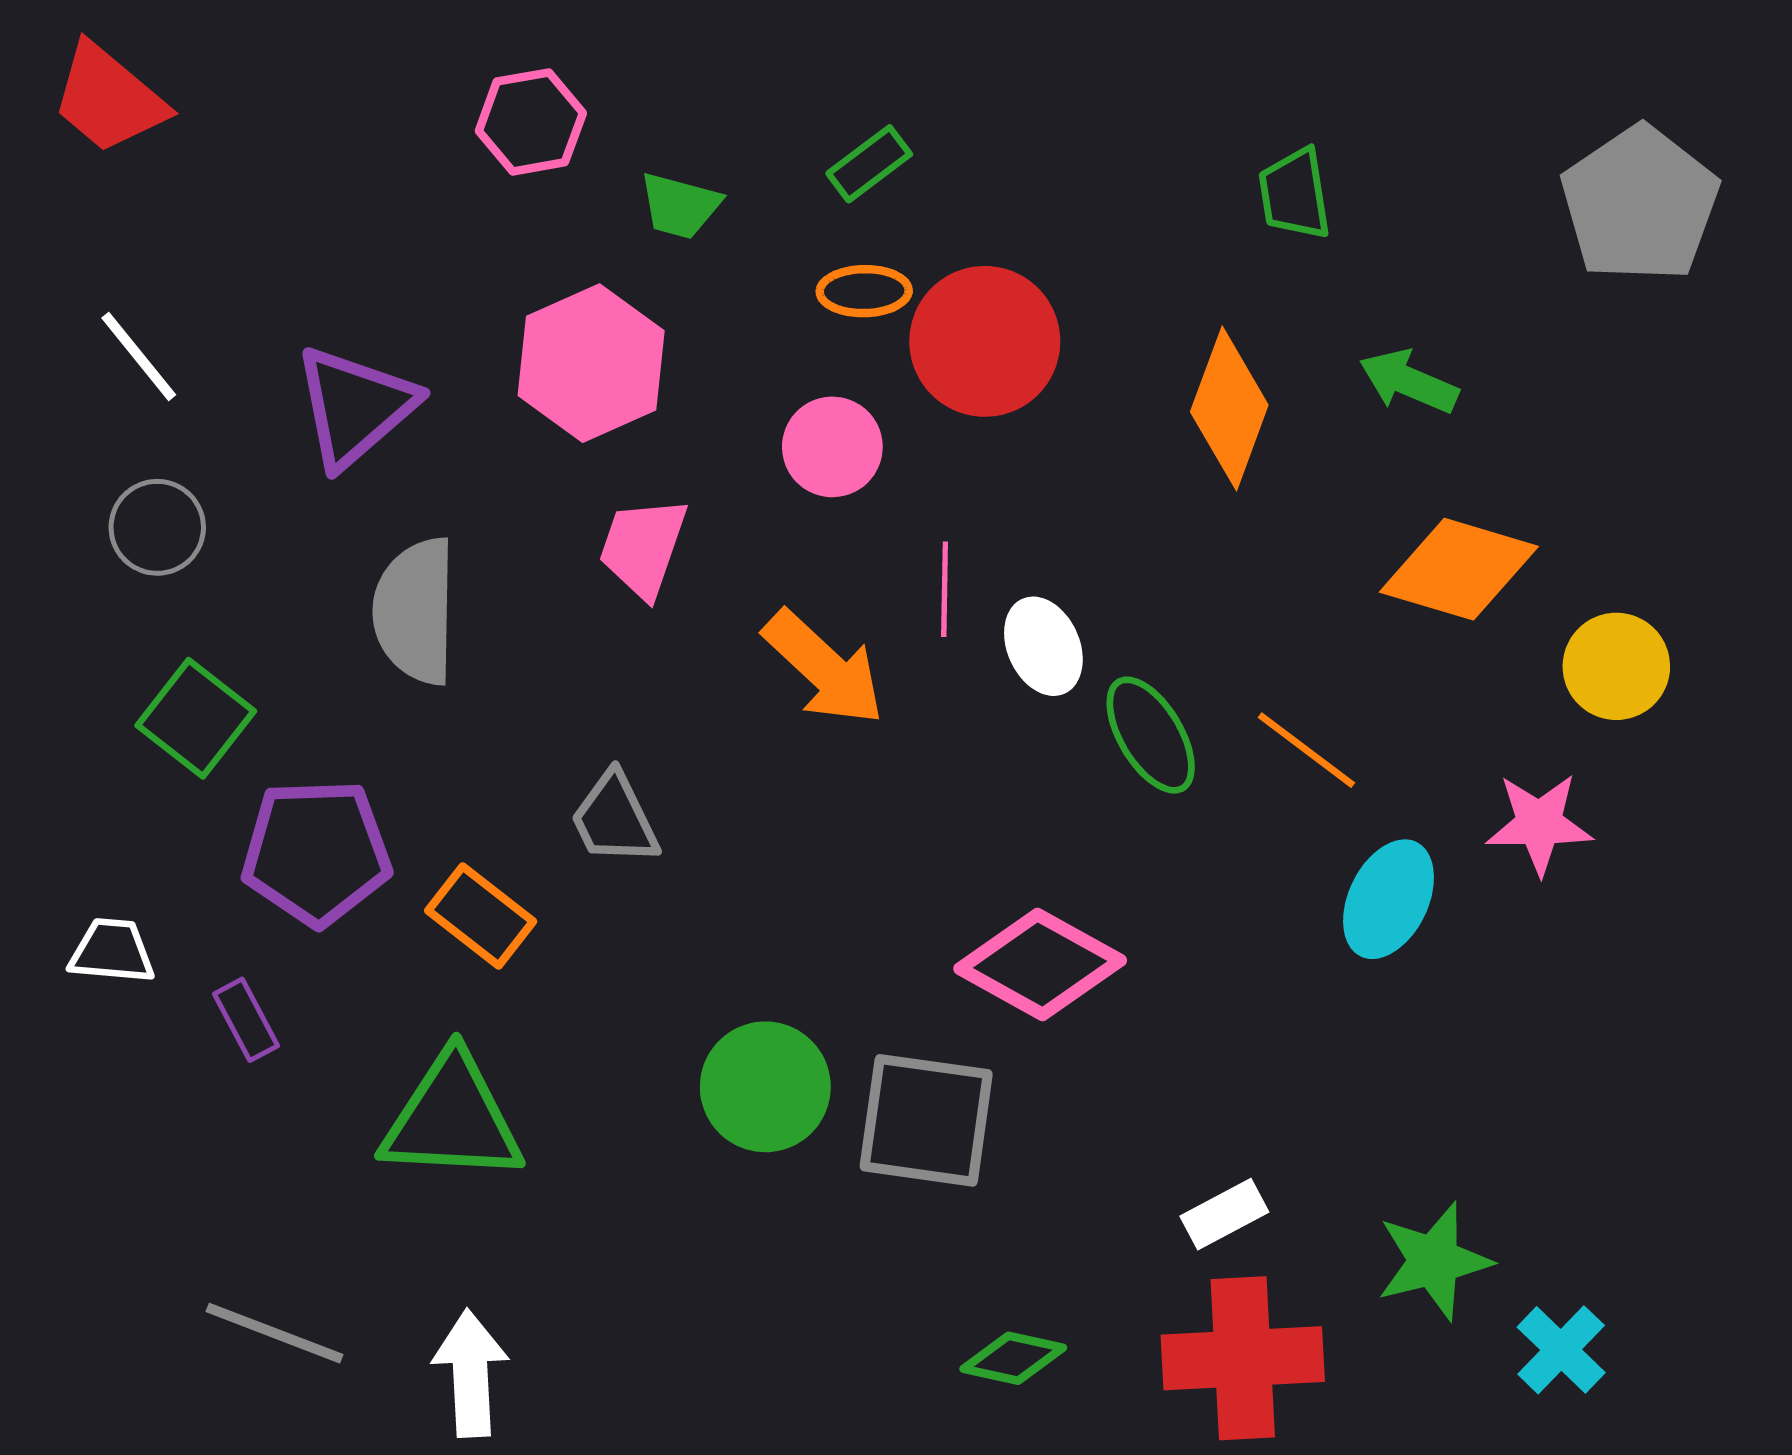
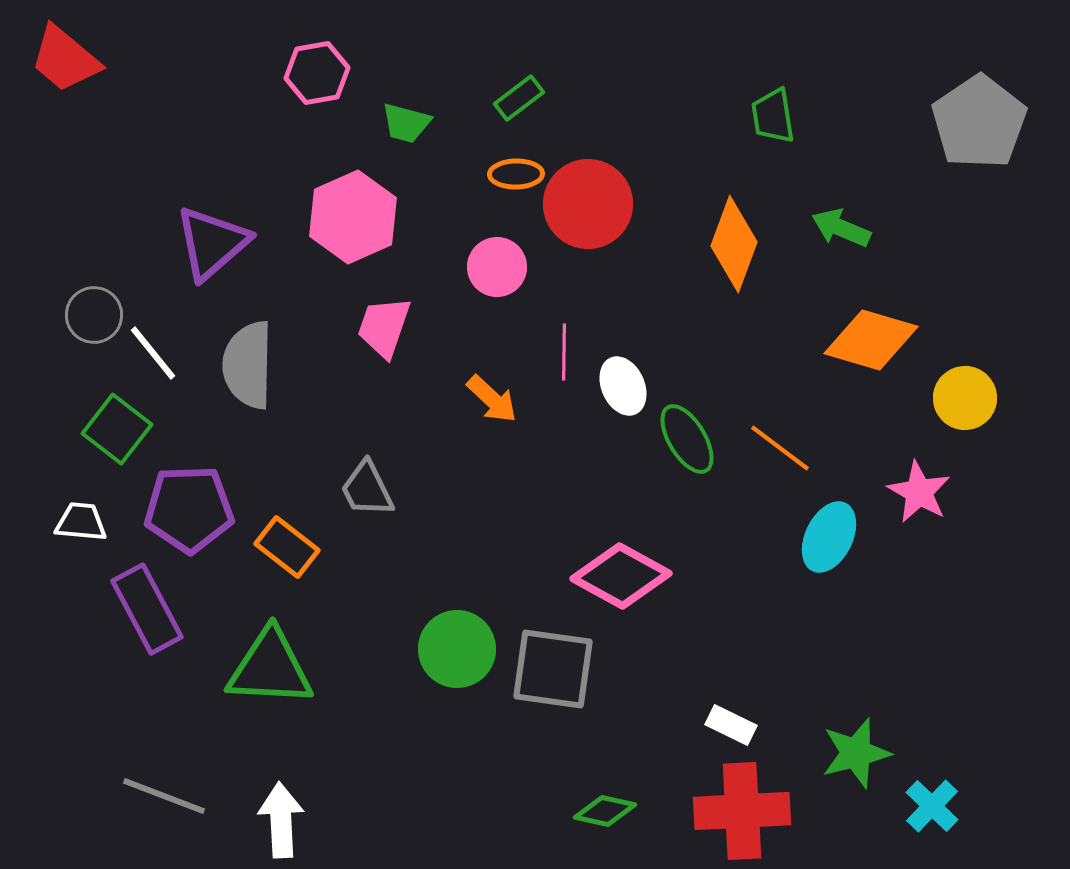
white line: (139, 356) -> (153, 353), moved
orange arrow: (824, 668) -> (492, 399), size x0.7
pink star: (1539, 824) -> (919, 492), turned 30
white trapezoid: (112, 951) -> (81, 522), moved
purple rectangle: (246, 1020) -> (147, 609), size x1.8
white rectangle: (1224, 1214) -> (731, 725), turned 54

